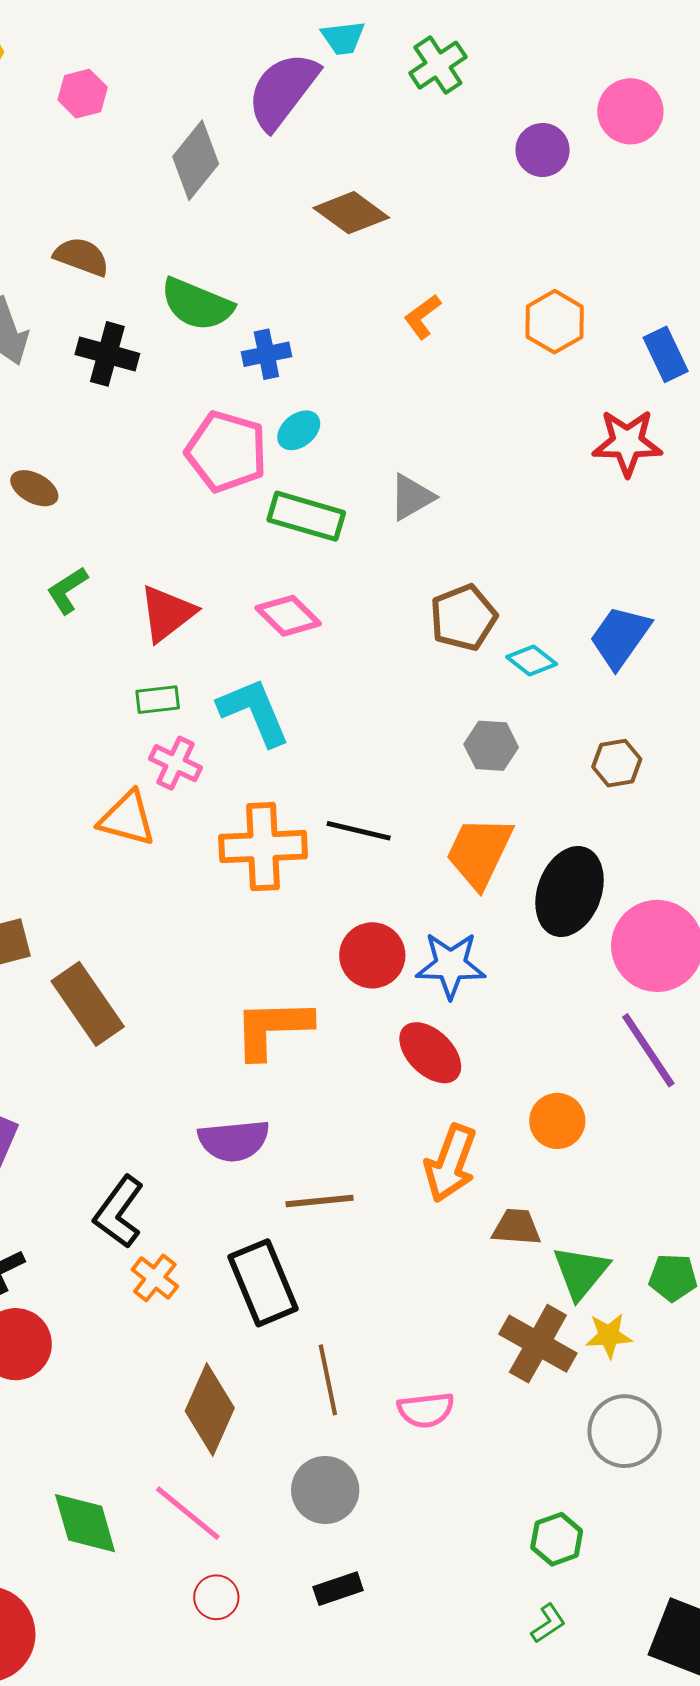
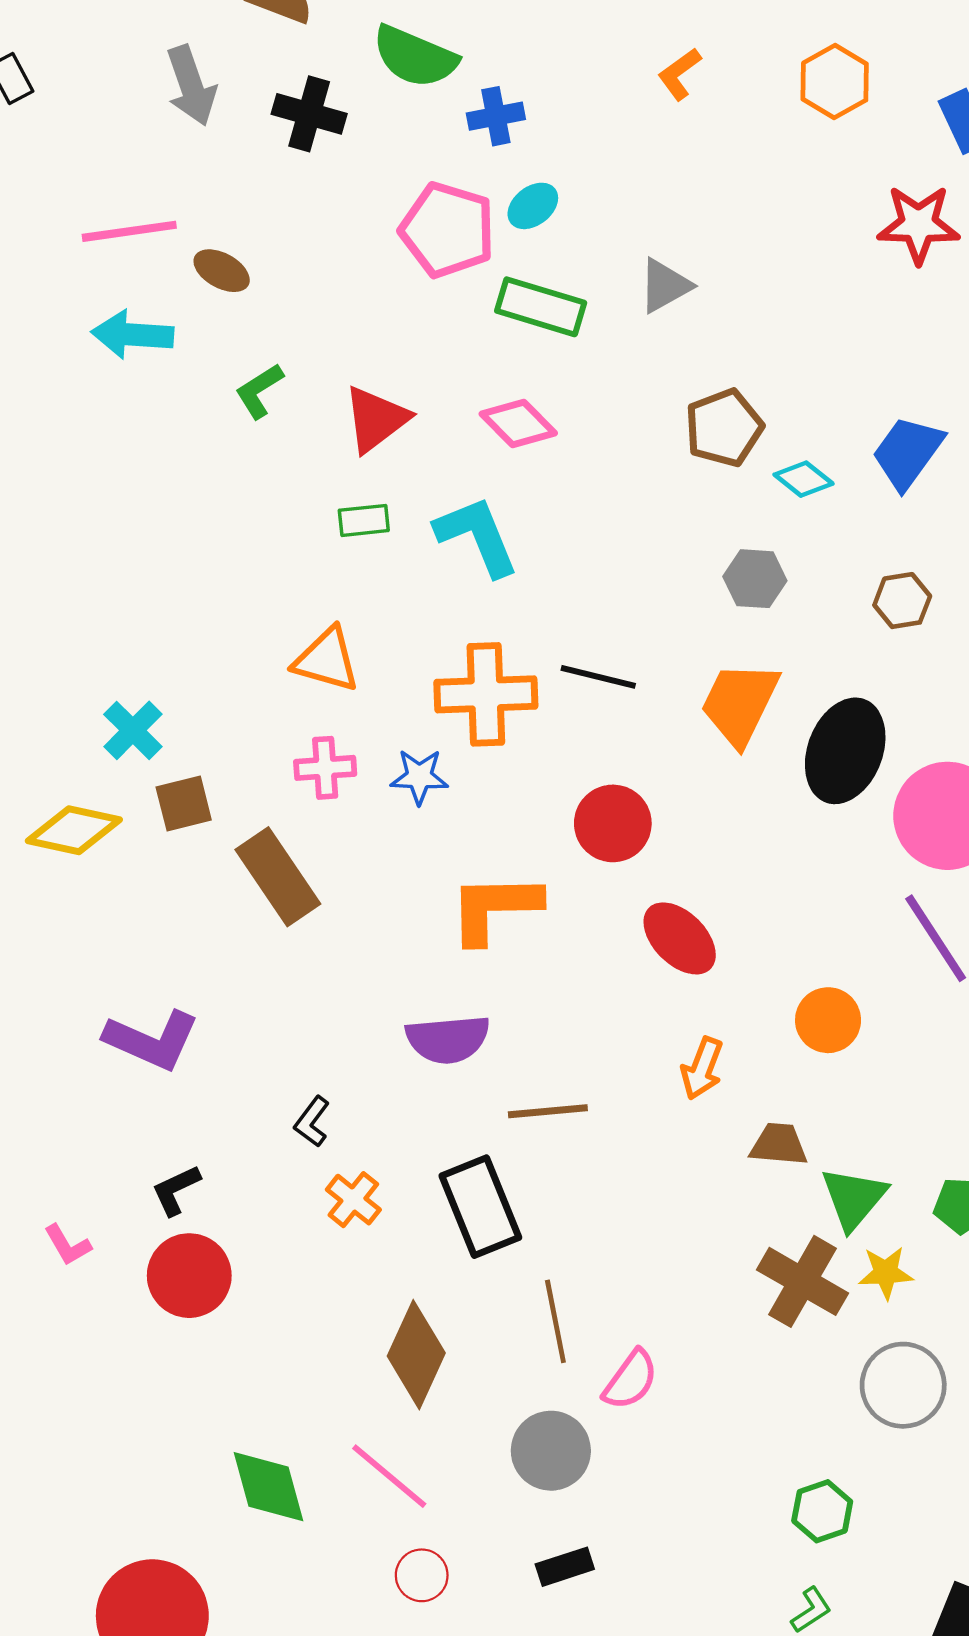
pink cross: (176, 763) -> (325, 768), moved, turned -30
blue star: (451, 965) -> (419, 777), moved, size x0.7
orange arrow: (451, 1163) -> (702, 1068), size x0.7
black L-shape: (119, 1212) -> (312, 1122), size x0.6
pink semicircle: (426, 1410) -> (631, 1380), moved, turned -48

